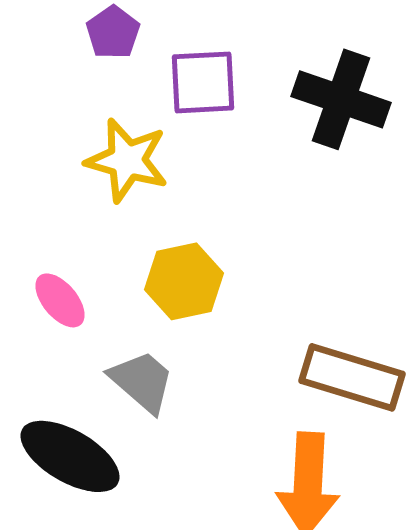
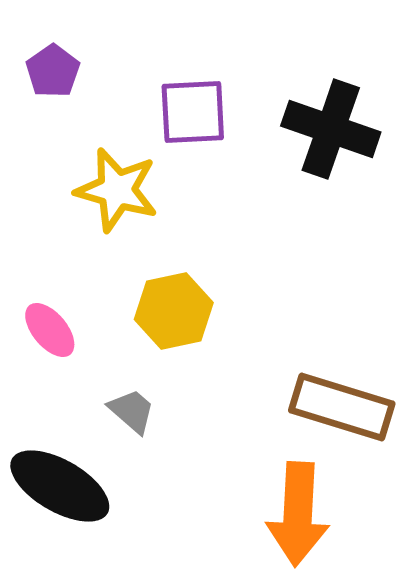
purple pentagon: (113, 32) -> (53, 71), moved
gray trapezoid: (142, 381) -> (132, 411), size x0.7

